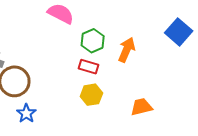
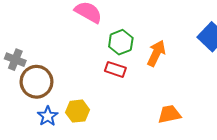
yellow hexagon: (91, 95) -> (77, 111), moved

